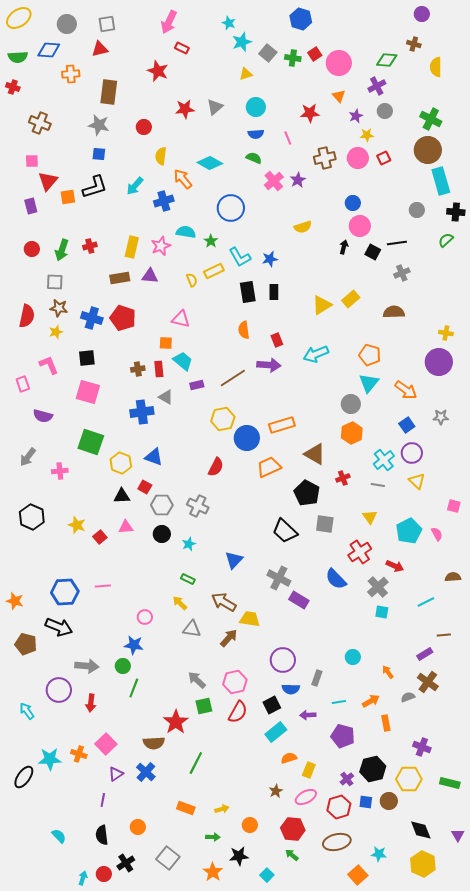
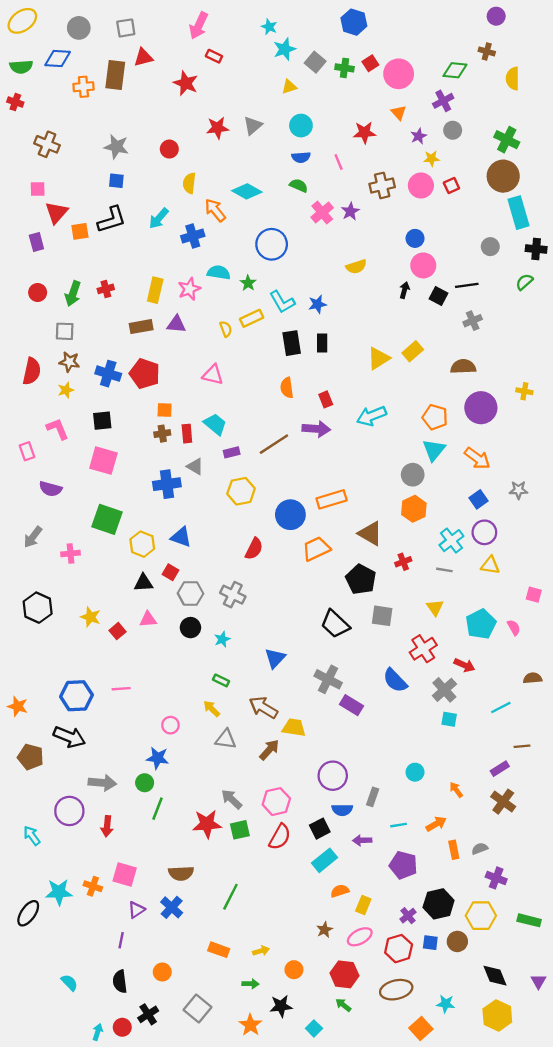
red triangle: (100, 49) -> (143, 57), moved
brown rectangle: (109, 92) -> (115, 75), moved
orange square: (166, 343) -> (165, 410), moved
purple circle: (439, 362) -> (481, 408), moved
yellow hexagon: (223, 419) -> (241, 491), moved
yellow triangle: (417, 481) -> (490, 565), turned -36
gray semicircle: (408, 697) -> (480, 849), moved
red star: (176, 722) -> (207, 824), moved, turned 30
pink square: (106, 744) -> (125, 874), turned -30

